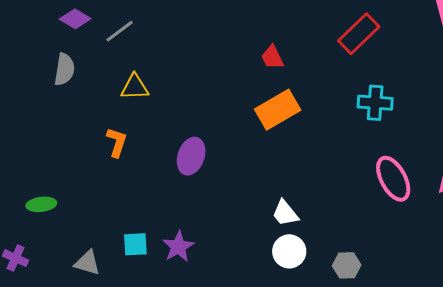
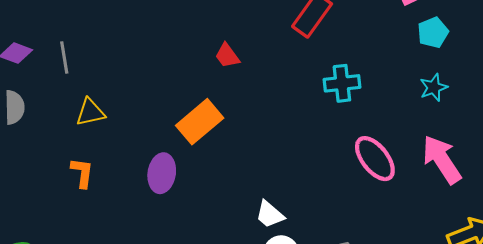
gray line: (120, 31) -> (64, 57), turned -52
orange rectangle: (278, 110) -> (200, 122), moved

